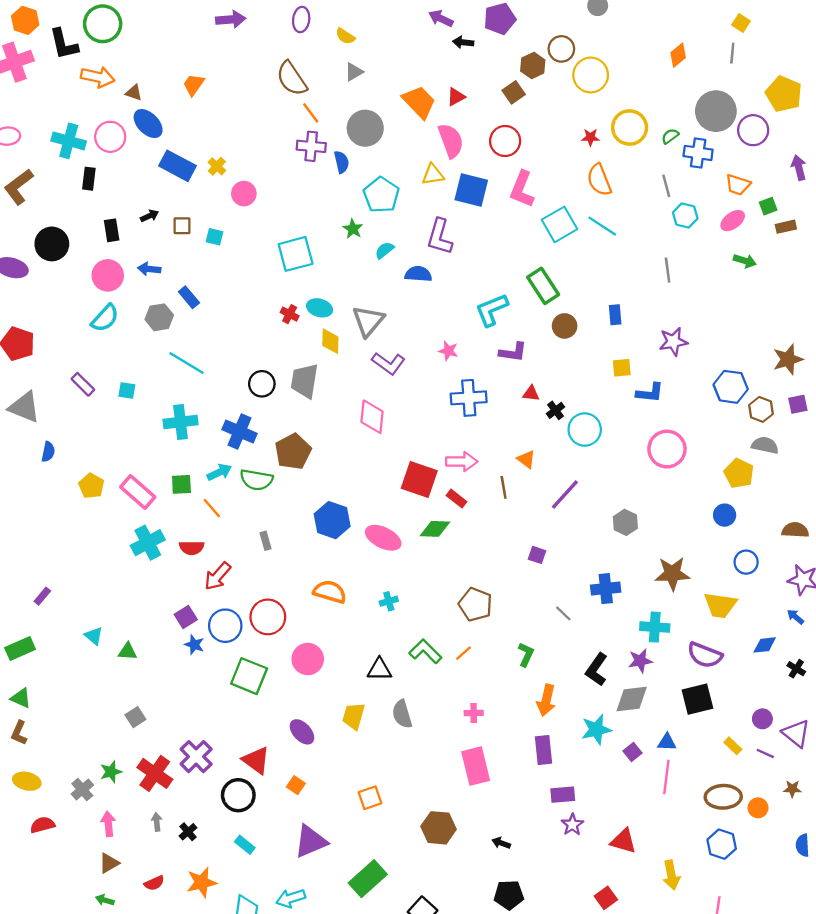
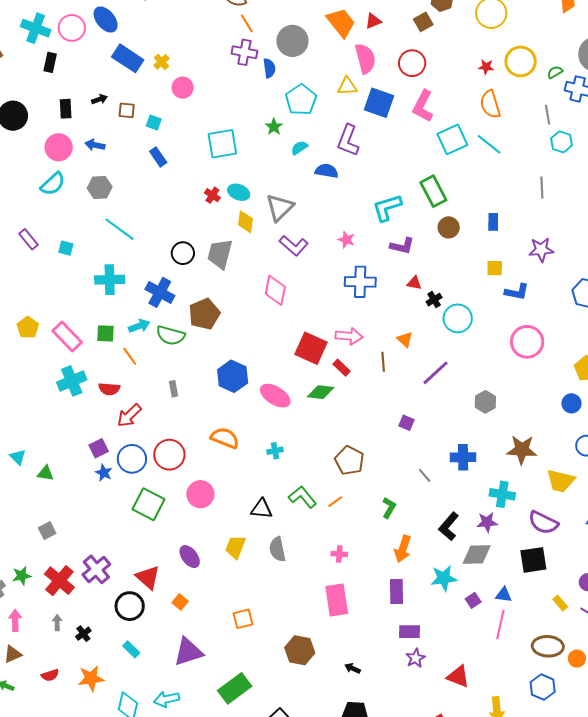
blue rectangle: (189, 297) -> (158, 157), moved

